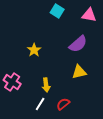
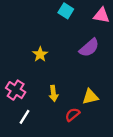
yellow triangle: (79, 72) -> (90, 97), moved
white line: (40, 104) -> (25, 117), moved

